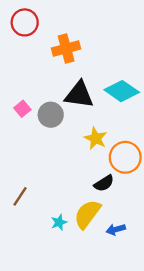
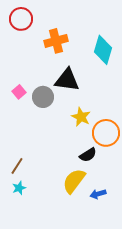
cyan diamond: (122, 91) -> (103, 50), moved, turned 72
cyan star: (59, 222) -> (19, 188), moved

